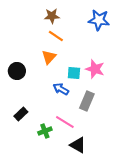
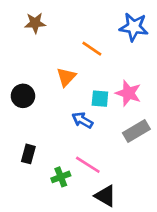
brown star: (52, 16) -> (35, 23), moved
orange line: (56, 36) -> (92, 49), moved
gray rectangle: (87, 101) -> (136, 131), moved, turned 36
black rectangle: (21, 114) -> (28, 154), turned -32

